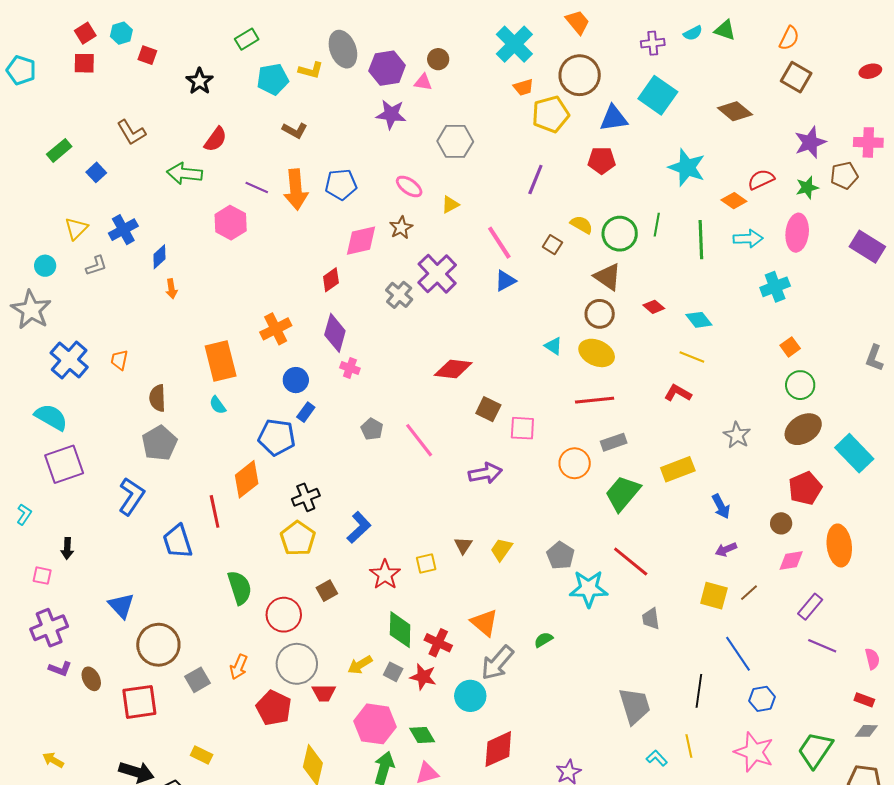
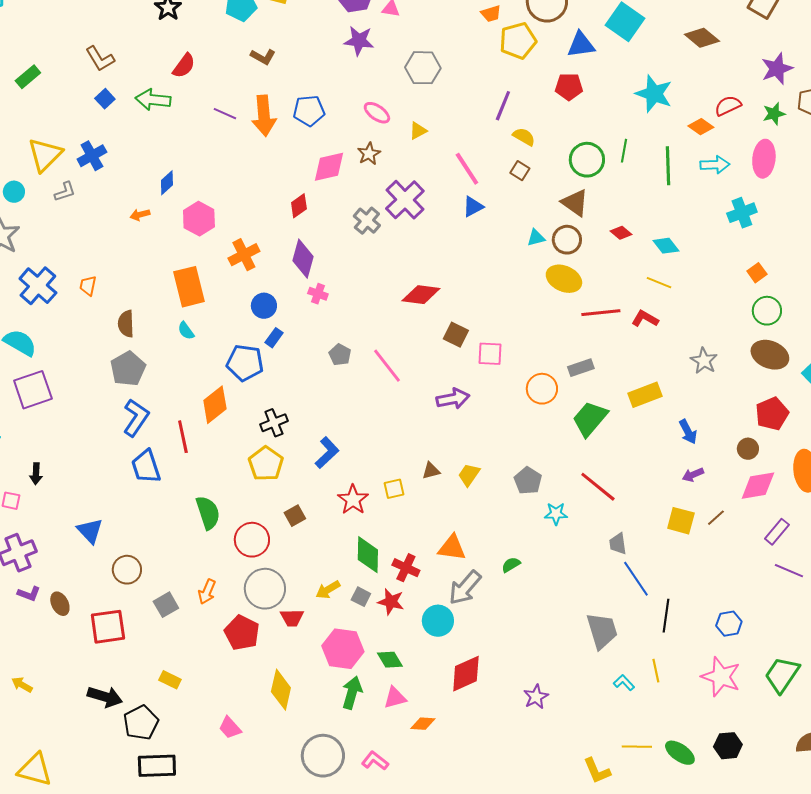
blue square: (96, 172) -> (105, 99), moved
pink hexagon: (231, 223) -> (199, 219), moved
yellow semicircle: (582, 225) -> (524, 137), moved
yellow triangle: (76, 229) -> (45, 155), size x1.5
blue diamond: (159, 257) -> (167, 183), moved
orange arrow: (171, 289) -> (140, 215), turned 84
cyan triangle: (553, 346) -> (536, 238), moved, turned -48
red line: (595, 400) -> (601, 313), moved
brown ellipse: (803, 429) -> (770, 355), turned 54
blue L-shape: (131, 496) -> (136, 418), moved
brown triangle: (463, 545) -> (431, 471), turned 42
pink diamond: (791, 561) -> (758, 486), size x1.4
cyan star: (589, 589) -> (556, 514), size x0.6
orange triangle: (484, 623) -> (452, 548), turned -32
brown circle: (158, 645) -> (127, 570), size x0.7
blue line: (738, 654) -> (636, 579), moved

